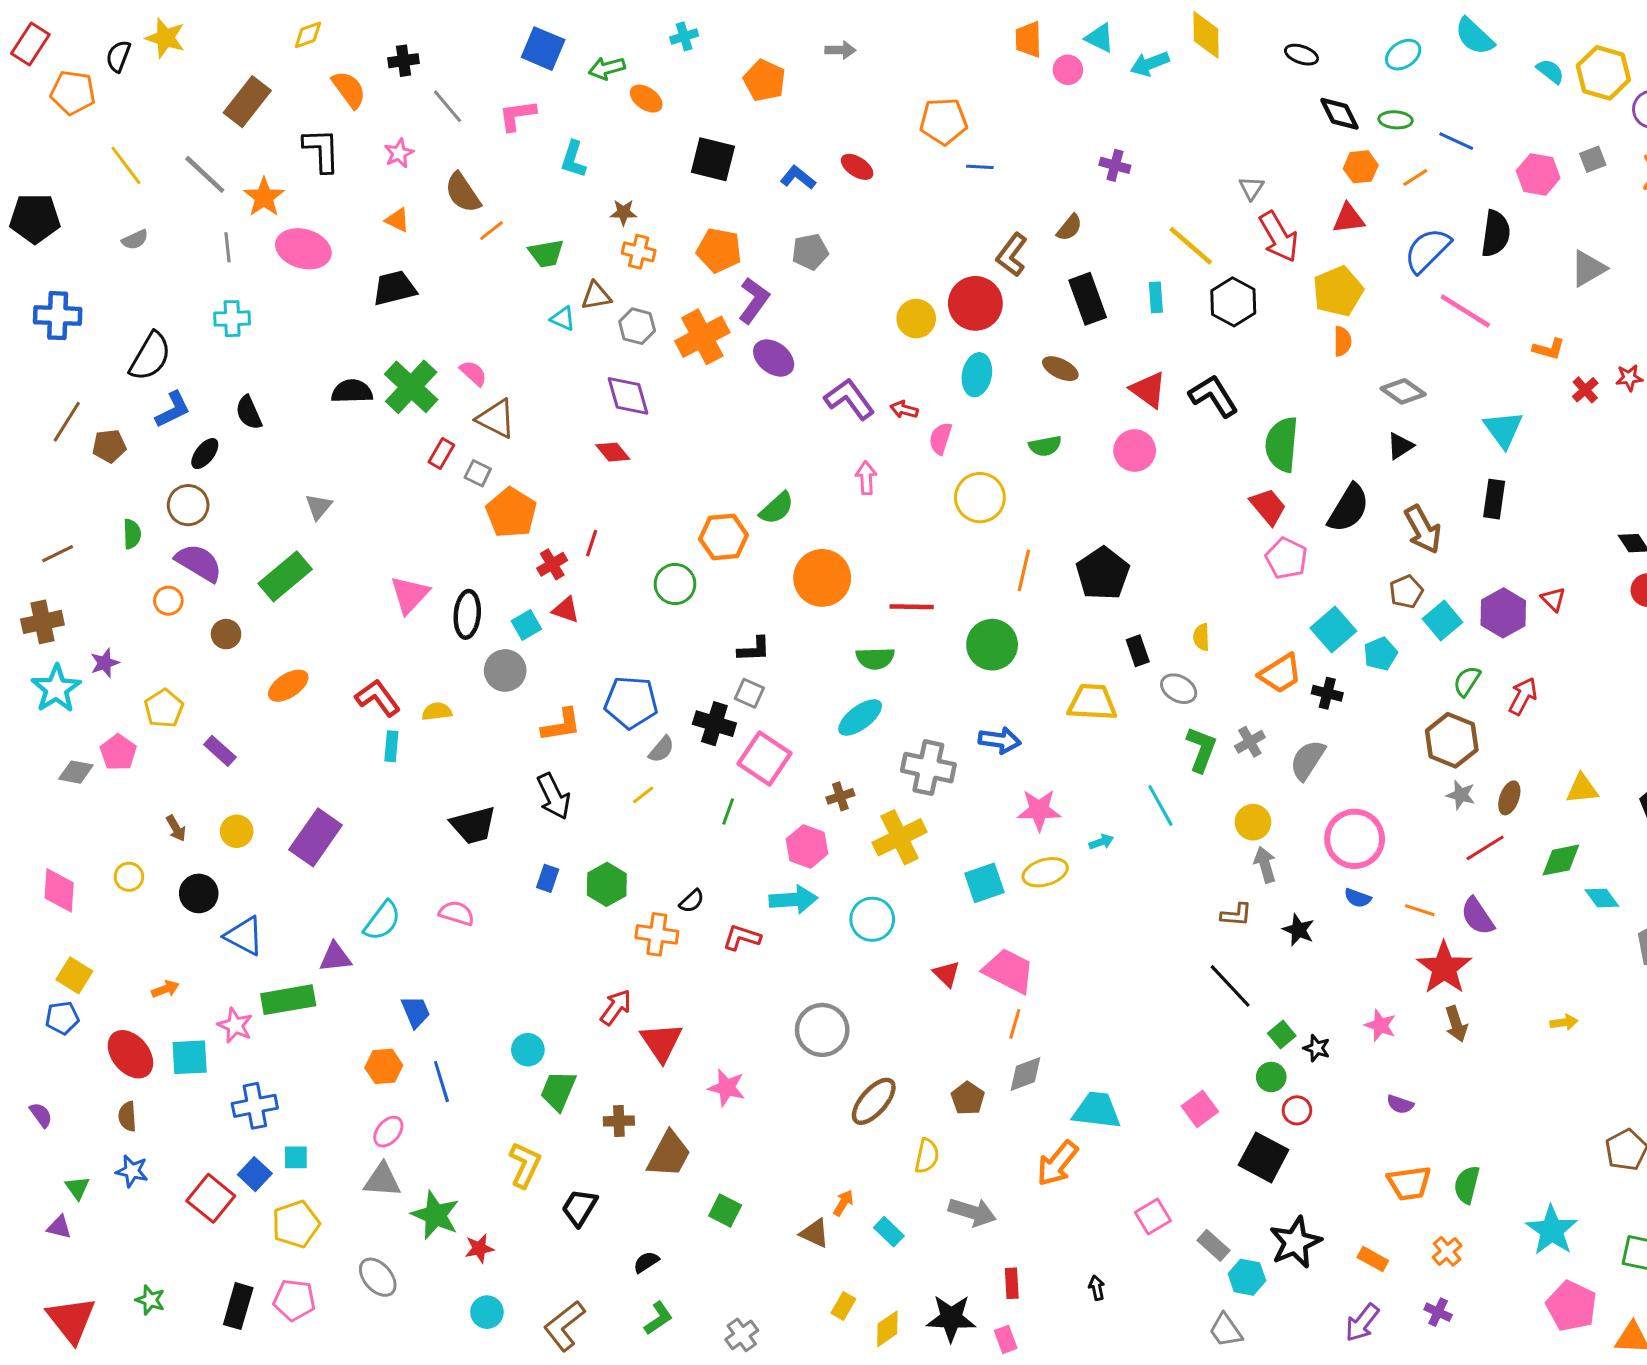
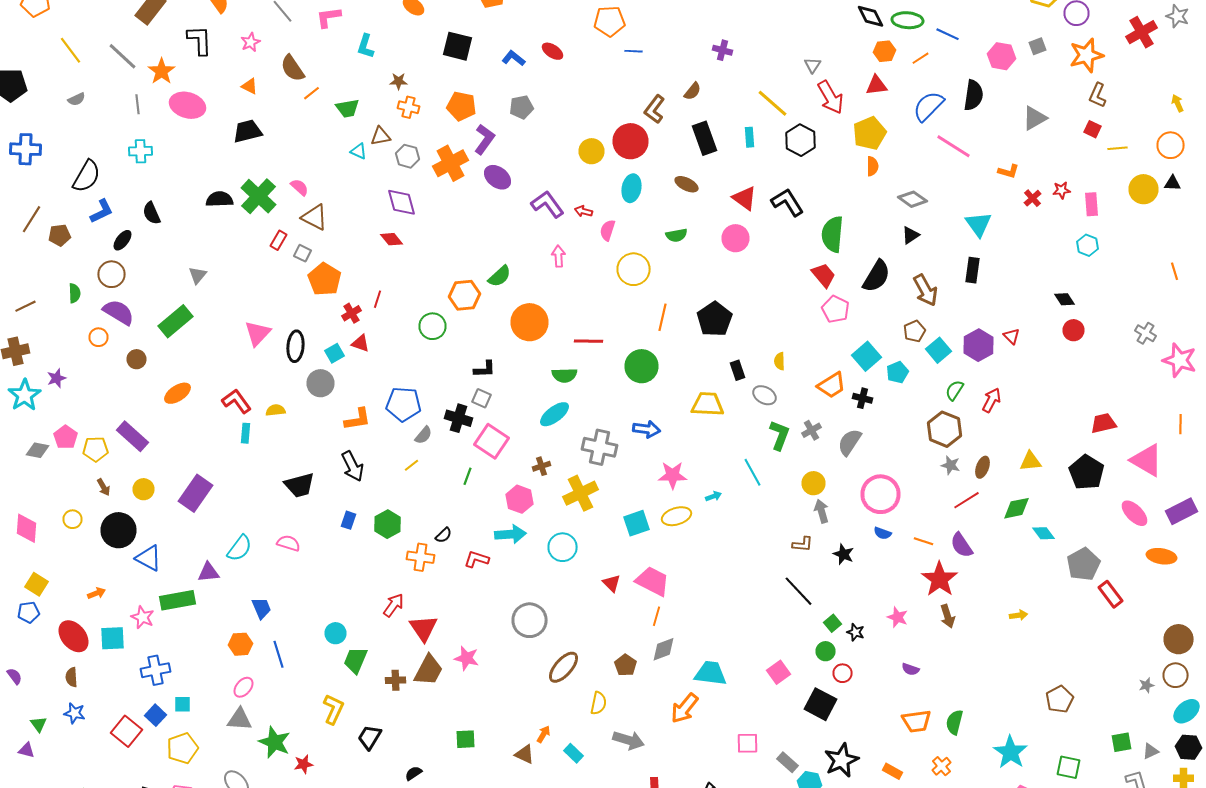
green ellipse: (1396, 120) -> (908, 20), size x1.4
yellow pentagon: (164, 708) -> (96, 449), moved, turned 30
purple rectangle: (220, 751) -> (132, 436), size x1.5
black circle: (199, 893) -> (118, 530), size x1.4
brown trapezoid: (669, 1154) -> (428, 670), moved
green square: (725, 1210) -> (466, 739), turned -30
pink square: (1153, 1217) -> (748, 743), turned 30

